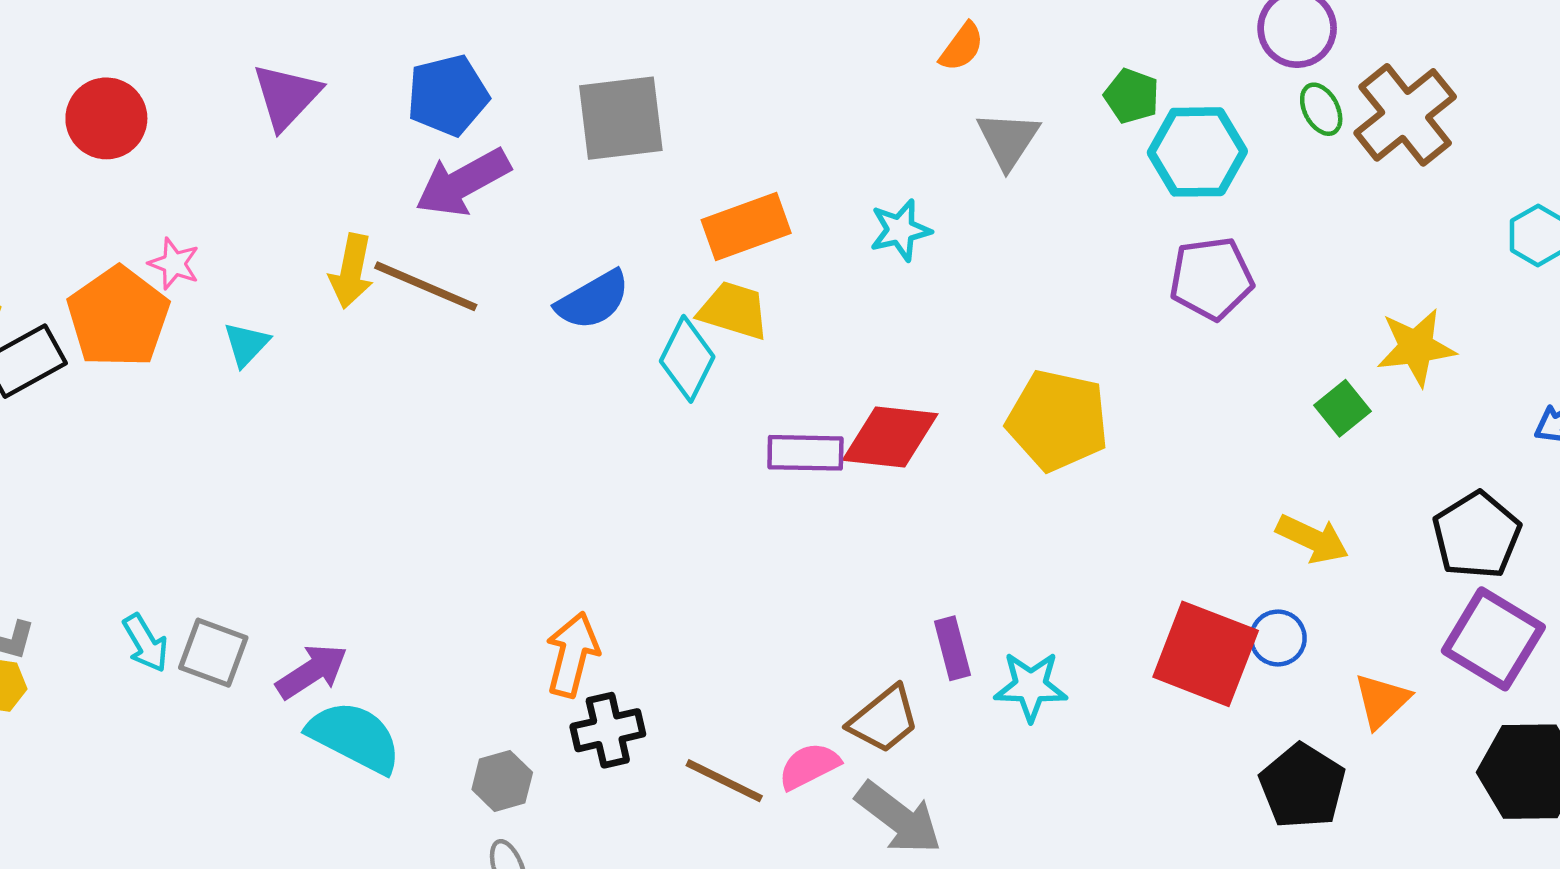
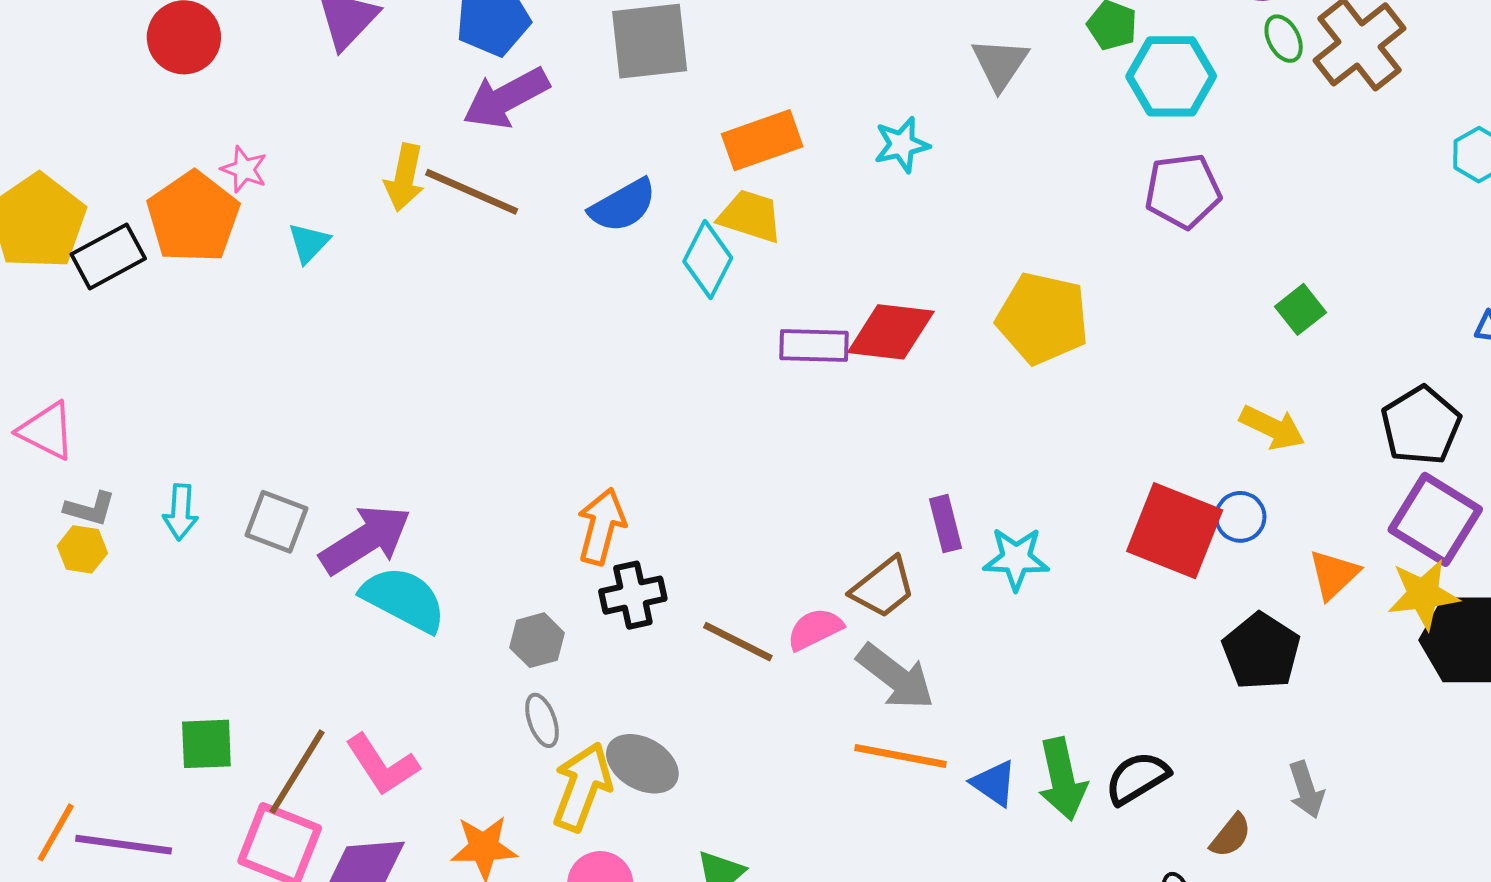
yellow star: (1416, 347) -> (1423, 594), moved
cyan arrow: (145, 643) -> (181, 512), moved, turned 34
purple arrow: (312, 671) -> (365, 540), size x1.4

